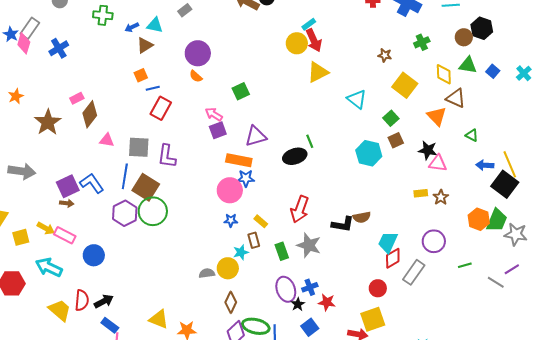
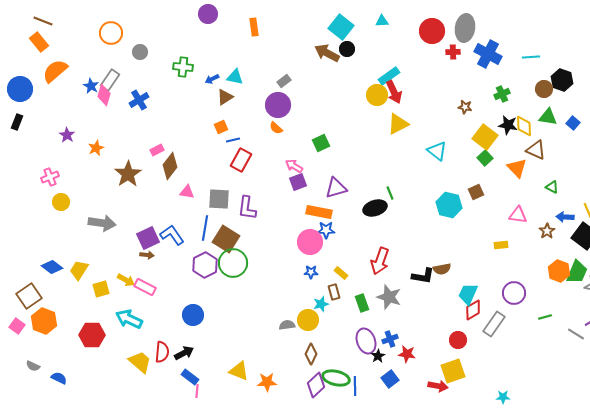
gray rectangle: (185, 10) -> (284, 81), moved
cyan rectangle: (309, 24) -> (389, 76), size x1.5
green square: (391, 118) -> (485, 158), moved
black star: (428, 150) -> (508, 125), moved
brown star: (441, 197) -> (547, 231), moved
blue circle: (94, 255) -> (193, 315), moved

